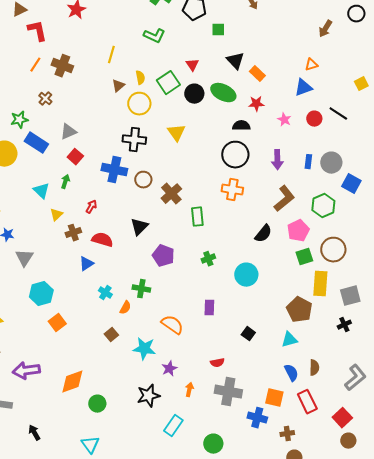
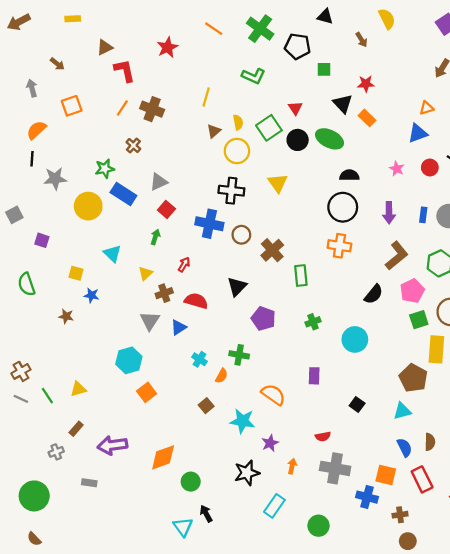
red star: (256, 104) -> (366, 84), moved
cyan triangle: (41, 191) -> (112, 253), moved
gray triangle: (24, 258) -> (150, 321), moved
black arrow: (34, 433) -> (206, 514), moved

